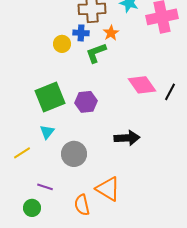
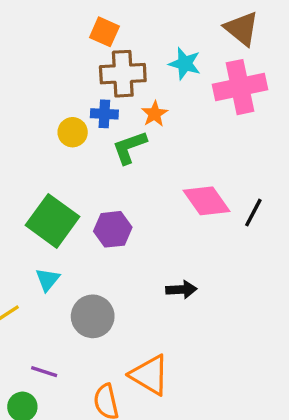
green square: (50, 97) -> (53, 221), turned -32
black arrow: (127, 138) -> (181, 290), size x0.7

